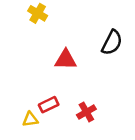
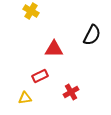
red rectangle: (49, 105) -> (40, 76), moved

